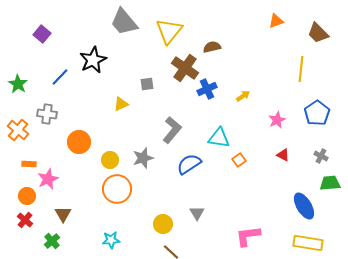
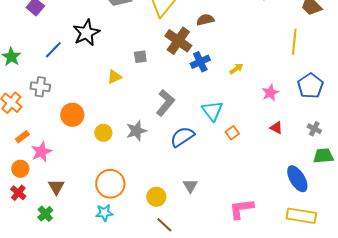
cyan triangle: (219, 138) -> (212, 111), turned 45
orange rectangle: (29, 164) -> (22, 137), turned -40
orange circle: (117, 189) -> (110, 184), moved

